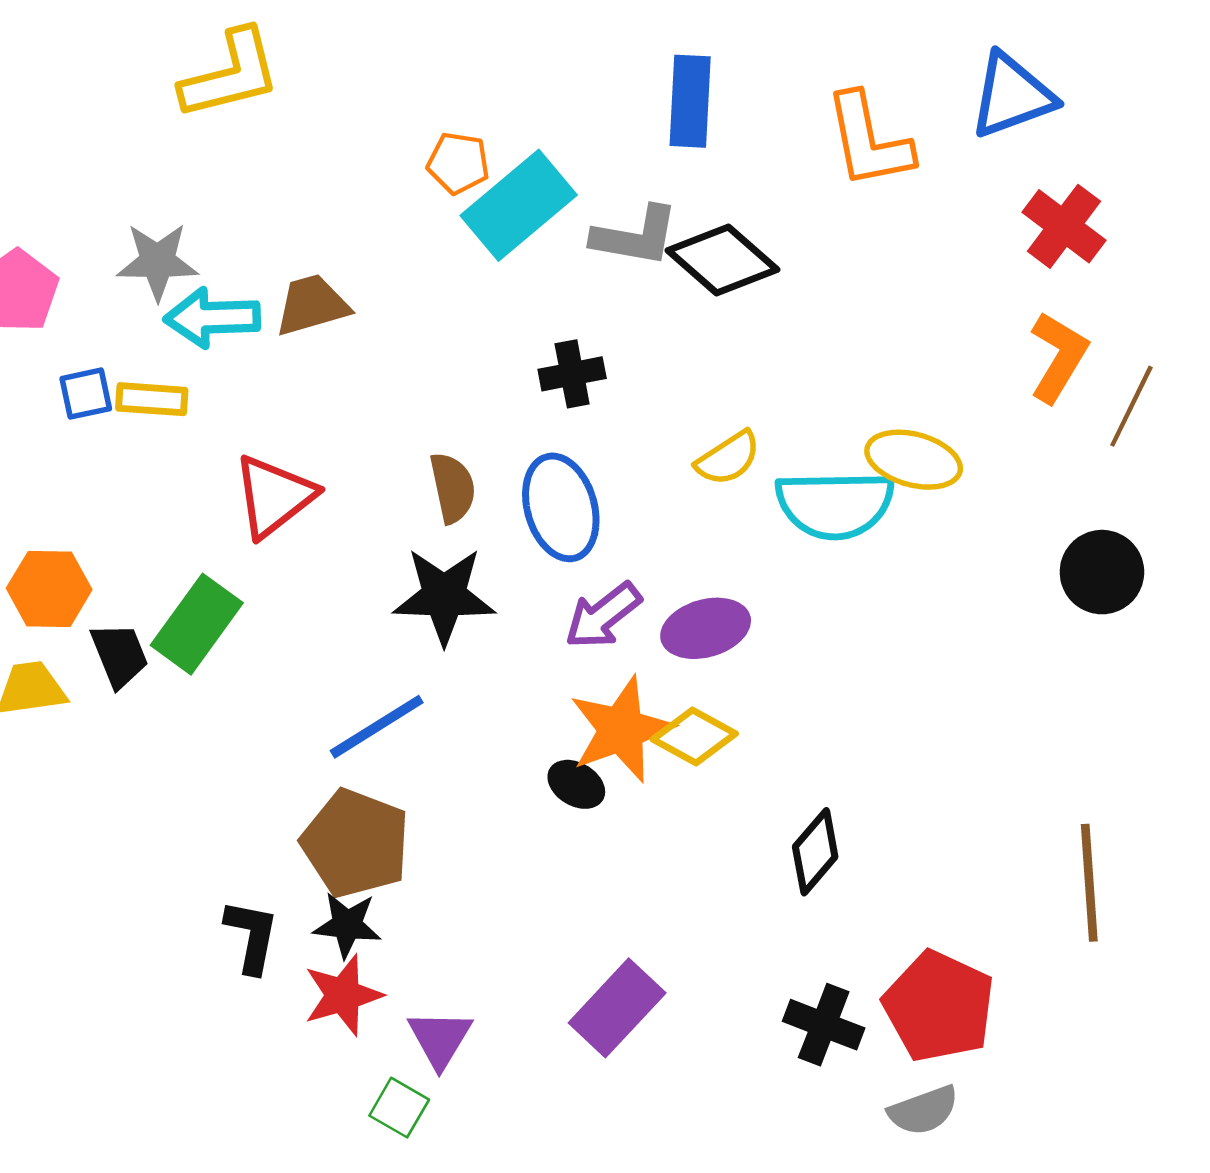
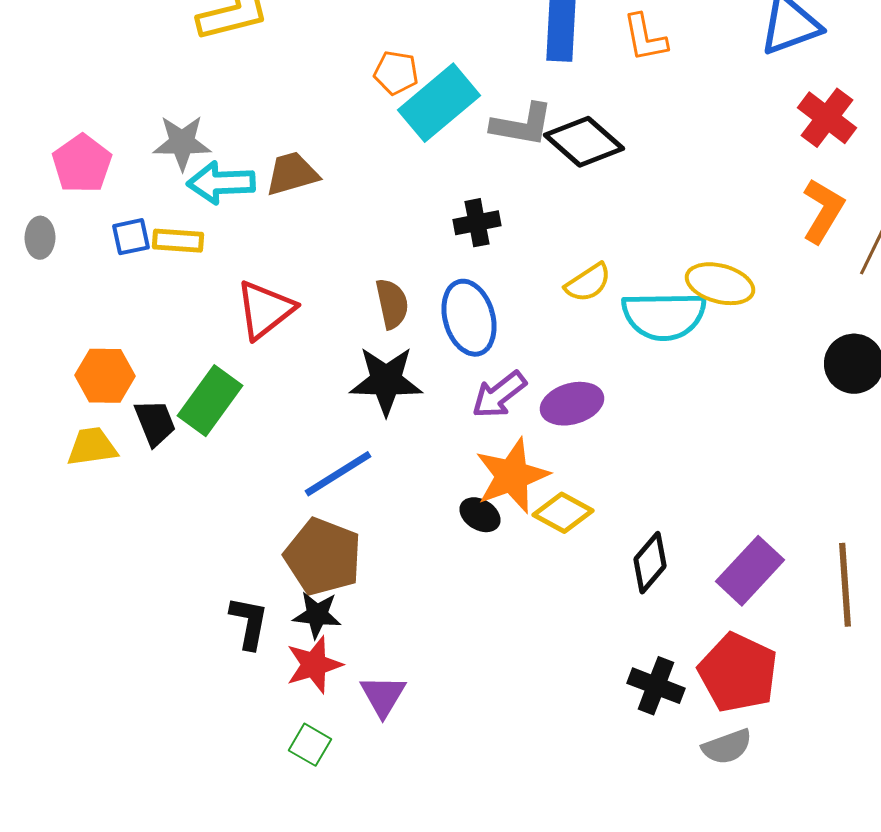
orange L-shape: (869, 141) -> (645, 38), moved, size x0.7
yellow diamond: (694, 737) -> (563, 513), moved
purple rectangle: (617, 1008) -> (750, 571), moved
green square: (399, 1108) -> (310, 745), moved

